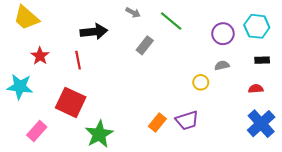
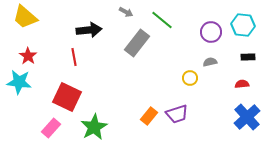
gray rectangle: (145, 45) -> (137, 43), size x1.5
red star: (40, 56) -> (28, 56), moved
pink rectangle: (37, 131) -> (51, 128), moved

